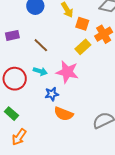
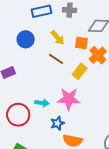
orange square: (82, 24) -> (81, 43), moved
brown line: (41, 45) -> (56, 59), moved

